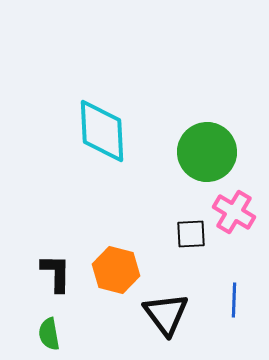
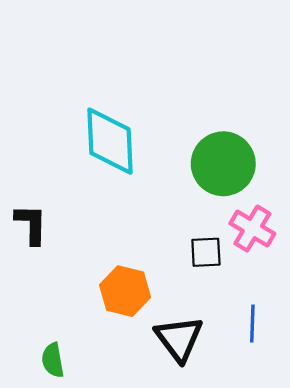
black L-shape: (56, 273) -> (31, 224), moved

